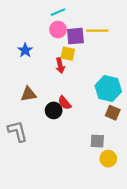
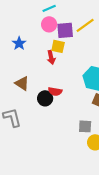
yellow line: (97, 31) -> (85, 25), turned -36
brown triangle: (28, 94) -> (22, 83), turned 42
red semicircle: (65, 103) -> (55, 91), turned -40

